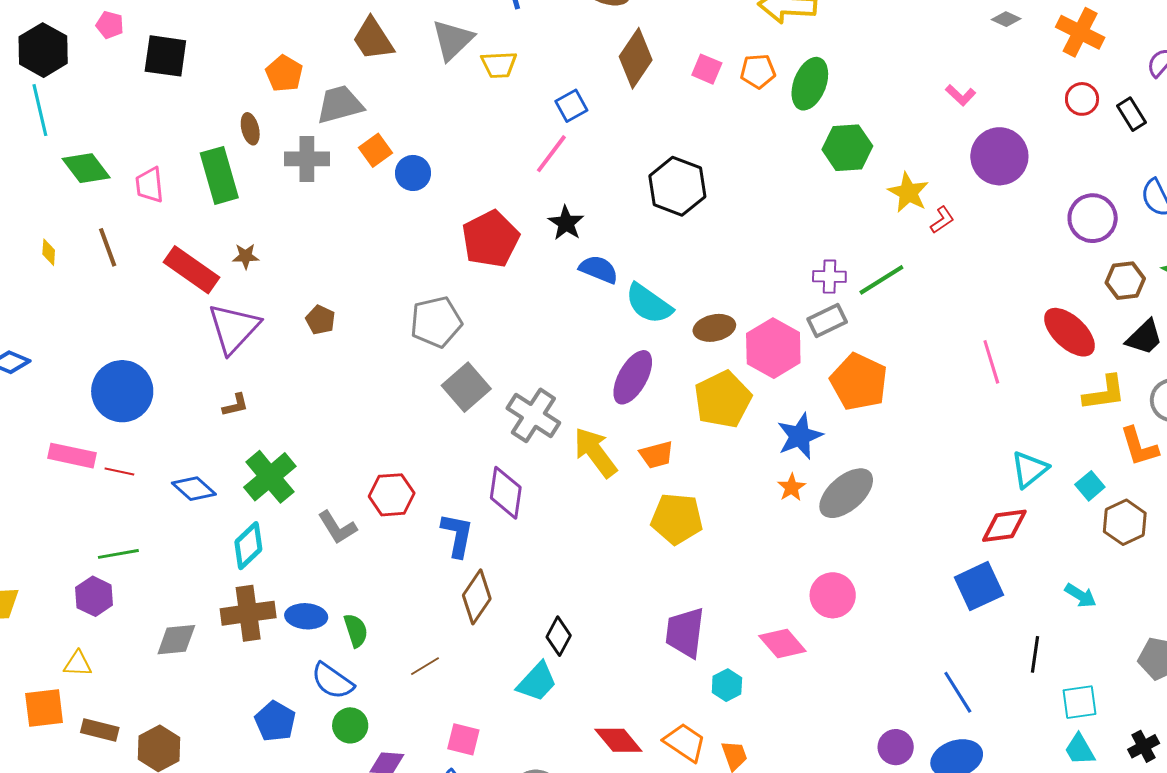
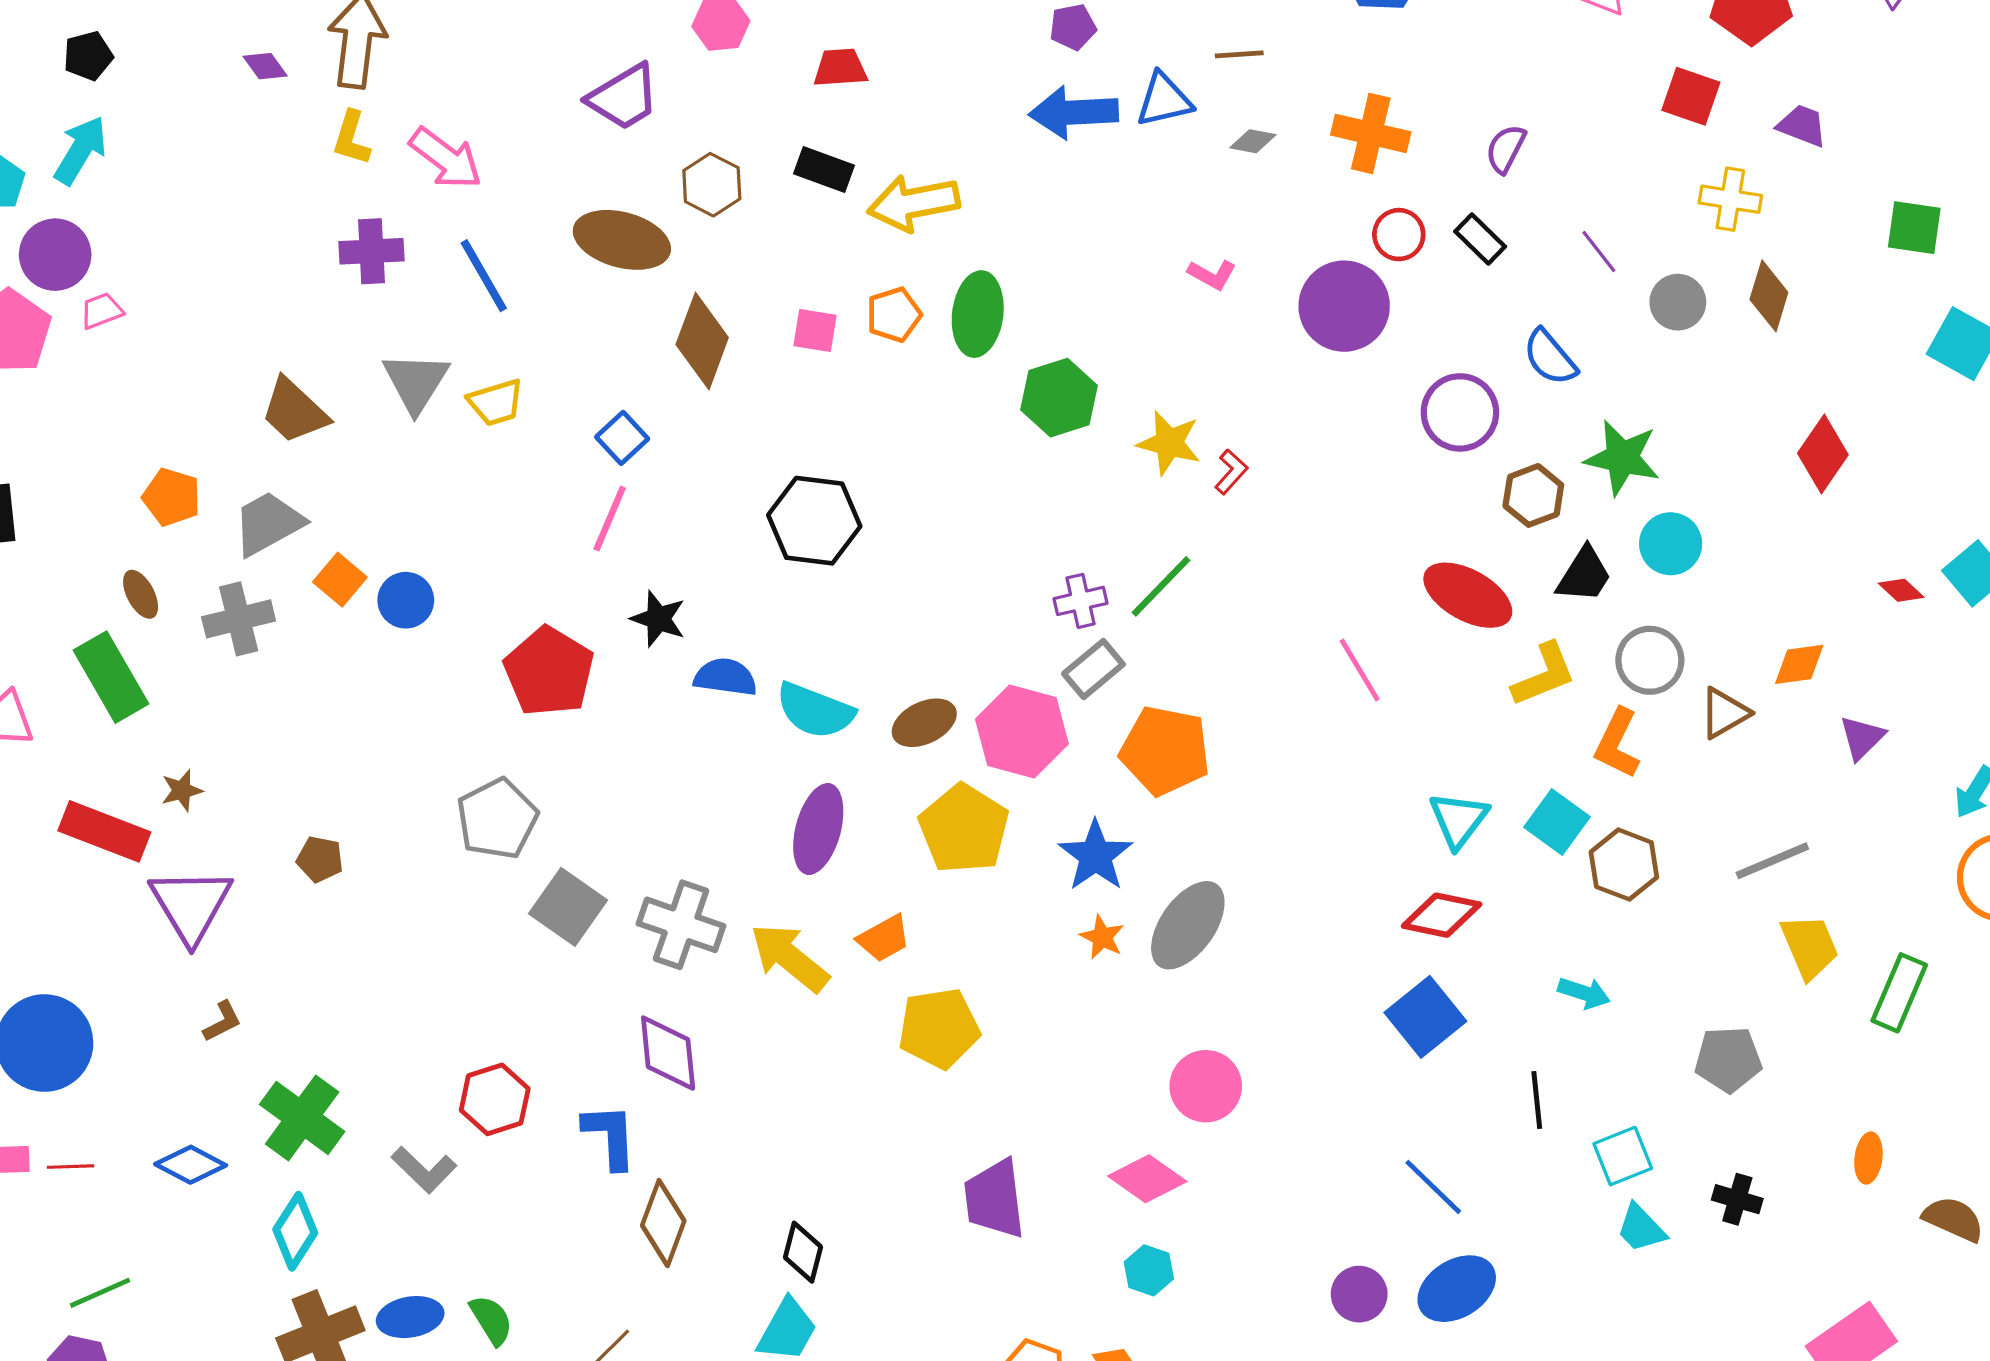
purple circle: (999, 156) -> (1344, 306), moved
orange L-shape: (1139, 447) -> (1617, 743), turned 57
cyan square: (1090, 486) -> (1557, 822), size x1.4
red diamond: (1004, 526) -> (1442, 915), turned 33
cyan hexagon: (727, 685) -> (1149, 1270), moved
black cross: (1144, 746) -> (1737, 1199), turned -32

